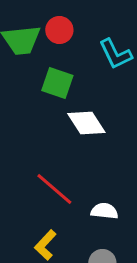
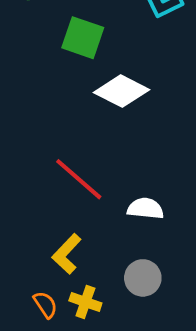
white diamond: (86, 123) -> (121, 91), turned -30

